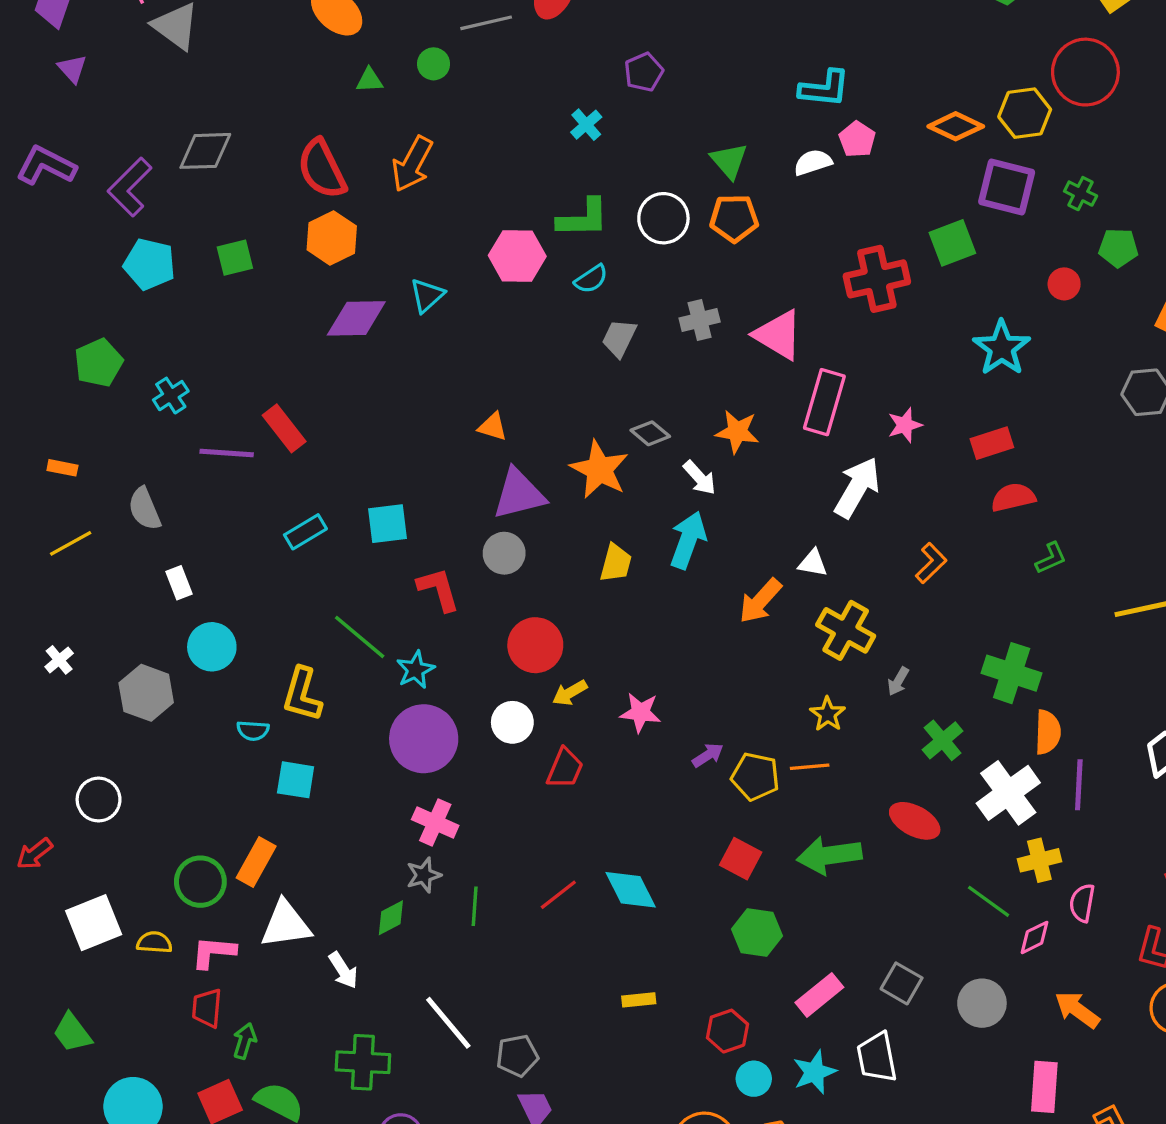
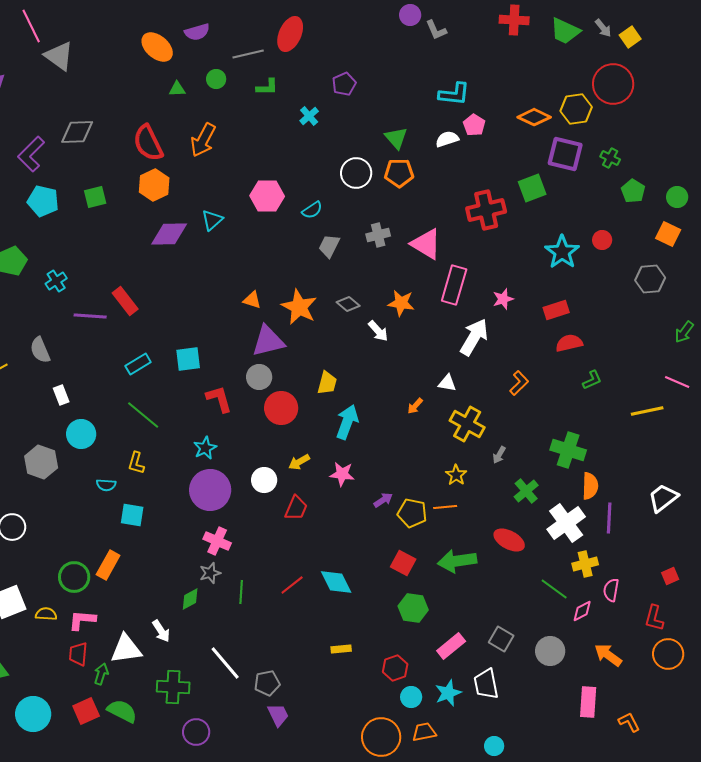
green L-shape: (583, 218) -> (267, 87), moved, size x0.7
green pentagon: (1118, 248) -> (633, 191), turned 30
red circle: (1064, 284) -> (602, 240), moved
orange star: (599, 469) -> (299, 307), moved
cyan arrow: (688, 540) -> (347, 422), moved
orange arrow: (760, 601) -> (415, 406), size x0.6
green line: (360, 637) -> (143, 415), moved
red circle: (535, 645) -> (281, 408), moved
yellow L-shape: (302, 694) -> (136, 463), size x0.7
white triangle: (286, 924) -> (126, 649), moved

